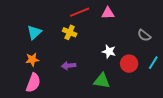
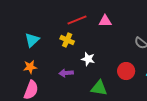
white star: (109, 51) -> (88, 59), moved

